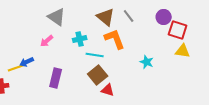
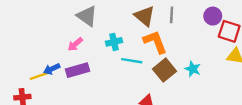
gray line: (129, 16) -> (172, 15), turned 40
brown square: (98, 75) -> (165, 70), moved
purple rectangle: (56, 78) -> (78, 70), moved, turned 60

